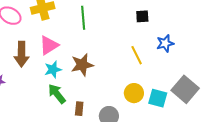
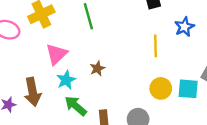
brown arrow: (22, 54) -> (33, 92), moved
yellow line: (137, 55) -> (155, 46), turned 36
brown star: (82, 65) -> (97, 68), size x0.6

